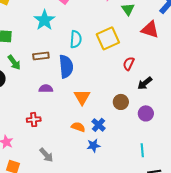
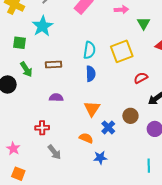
cyan star: (44, 20) -> (42, 26), moved
red semicircle: (129, 64) -> (141, 78), turned 32
blue semicircle: (66, 66) -> (91, 74), moved, size x0.7
blue cross: (98, 125) -> (108, 127), moved
gray arrow: (46, 155) -> (54, 152), moved

